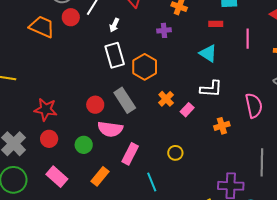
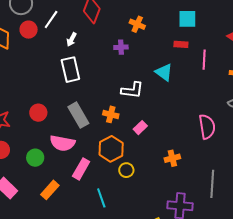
red rectangle: (216, 24) -> (181, 44), moved
orange hexagon: (145, 67) -> (111, 149), moved
white L-shape: (211, 89) -> (132, 90), moved
orange cross: (166, 99) -> (111, 114), moved, turned -35
red circle: (95, 105) -> (38, 113), moved
orange cross: (222, 126) -> (172, 158), moved

